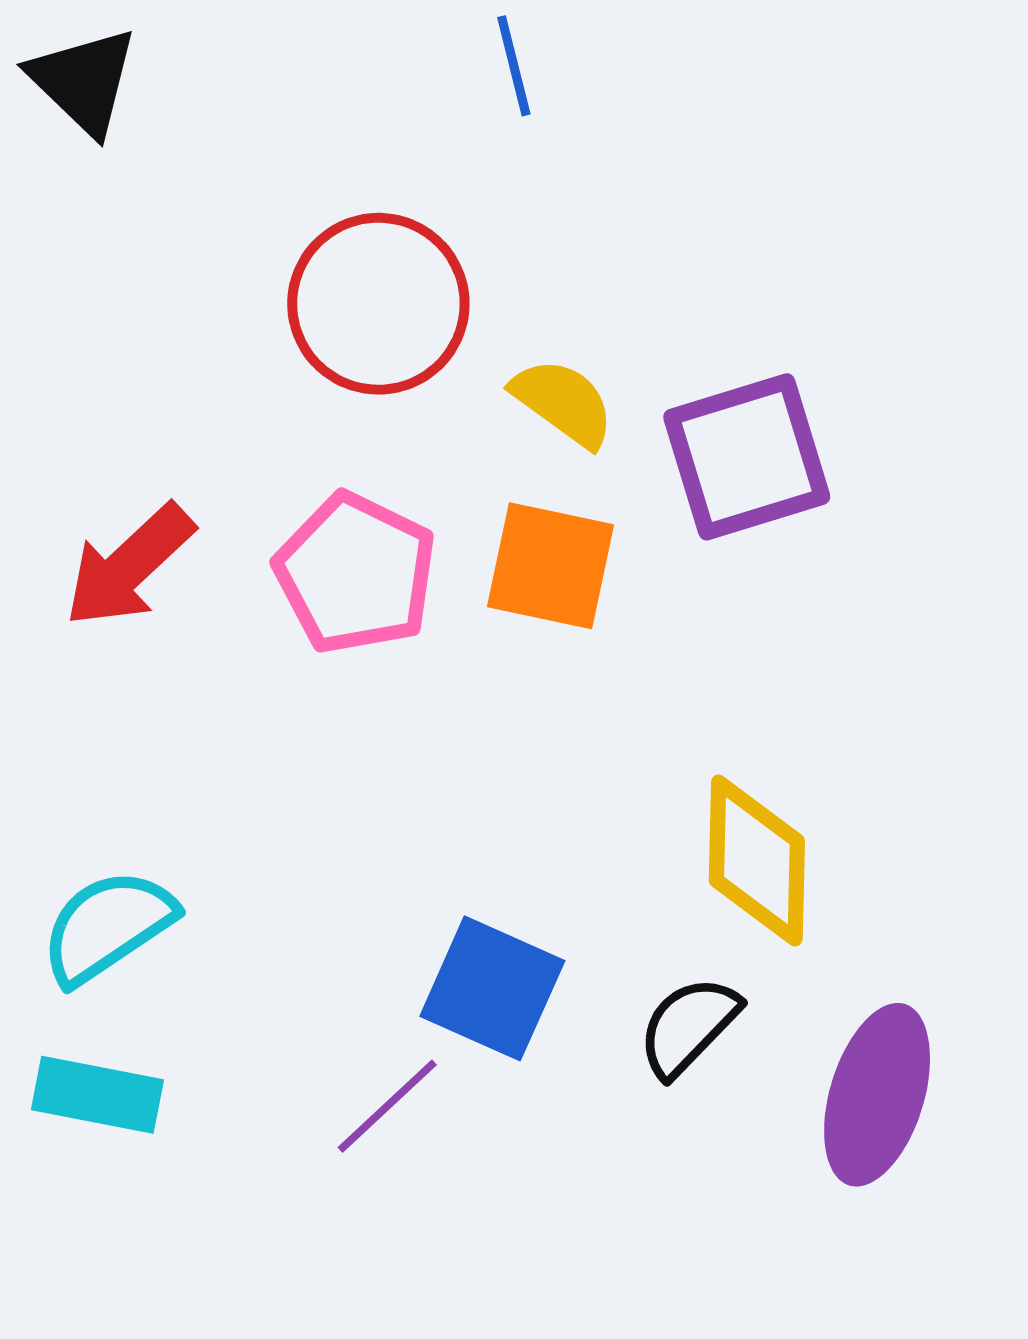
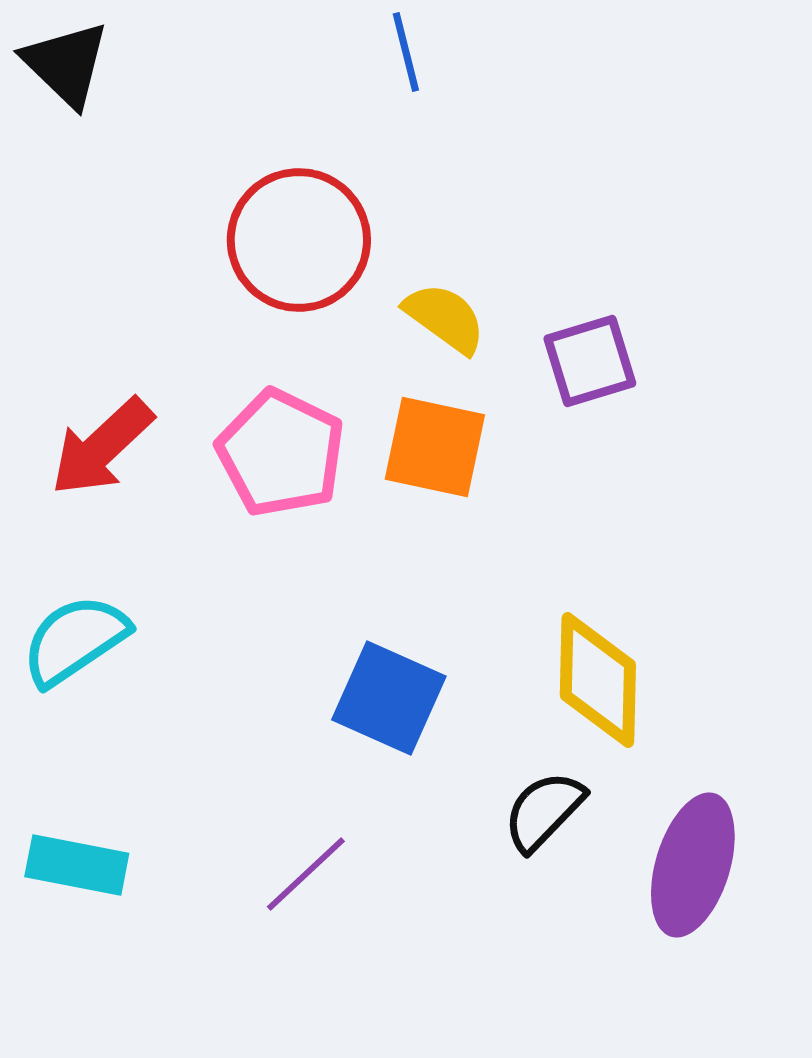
purple square: (747, 457) -> (590, 361), size x0.7
cyan semicircle: (108, 926) -> (75, 640), moved
blue square: (492, 988) -> (389, 698), moved

